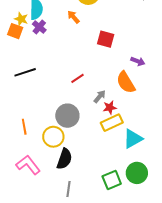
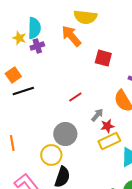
orange arrow: (73, 17) -> (71, 36), size x1.6
purple cross: (39, 27) -> (37, 46), turned 32
orange square: (15, 31) -> (13, 75), moved, turned 35
orange line: (24, 127) -> (12, 143), moved

